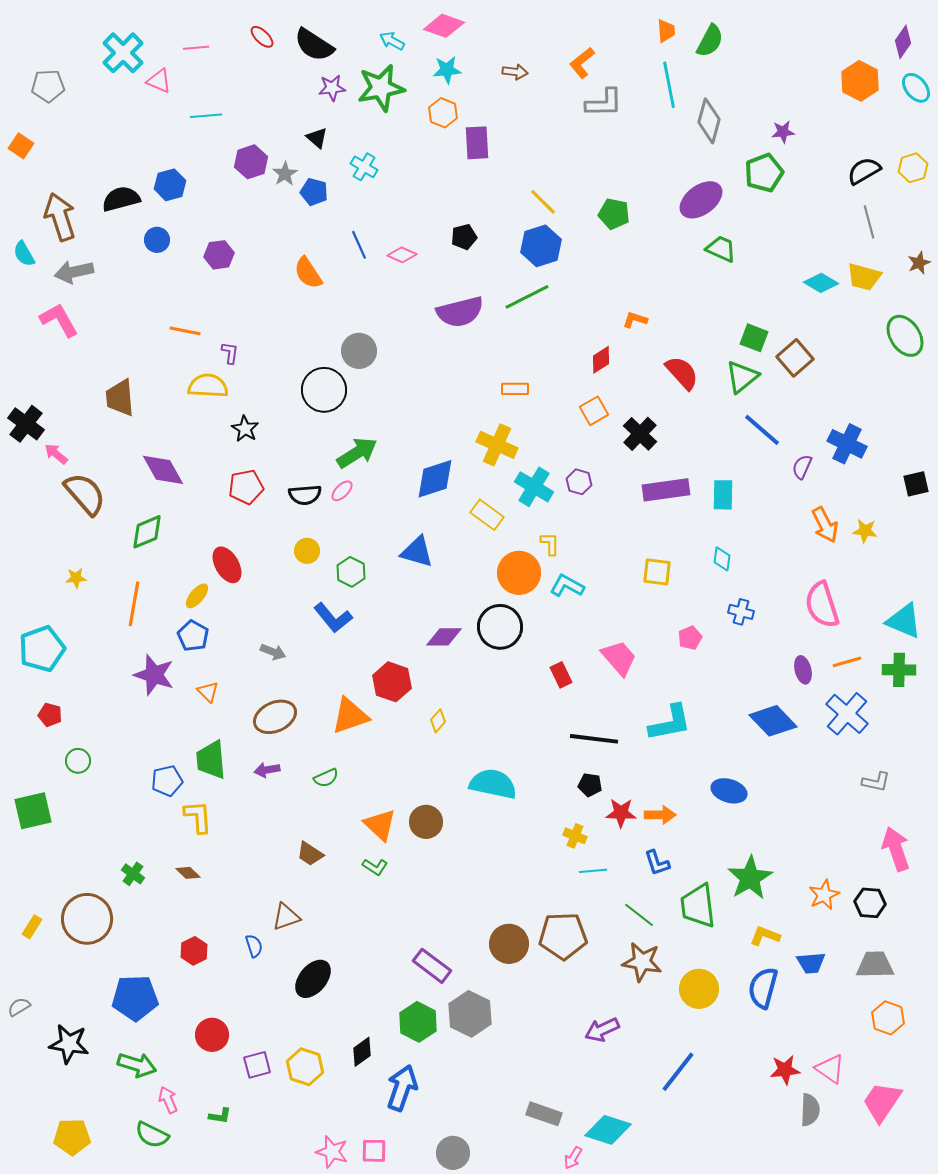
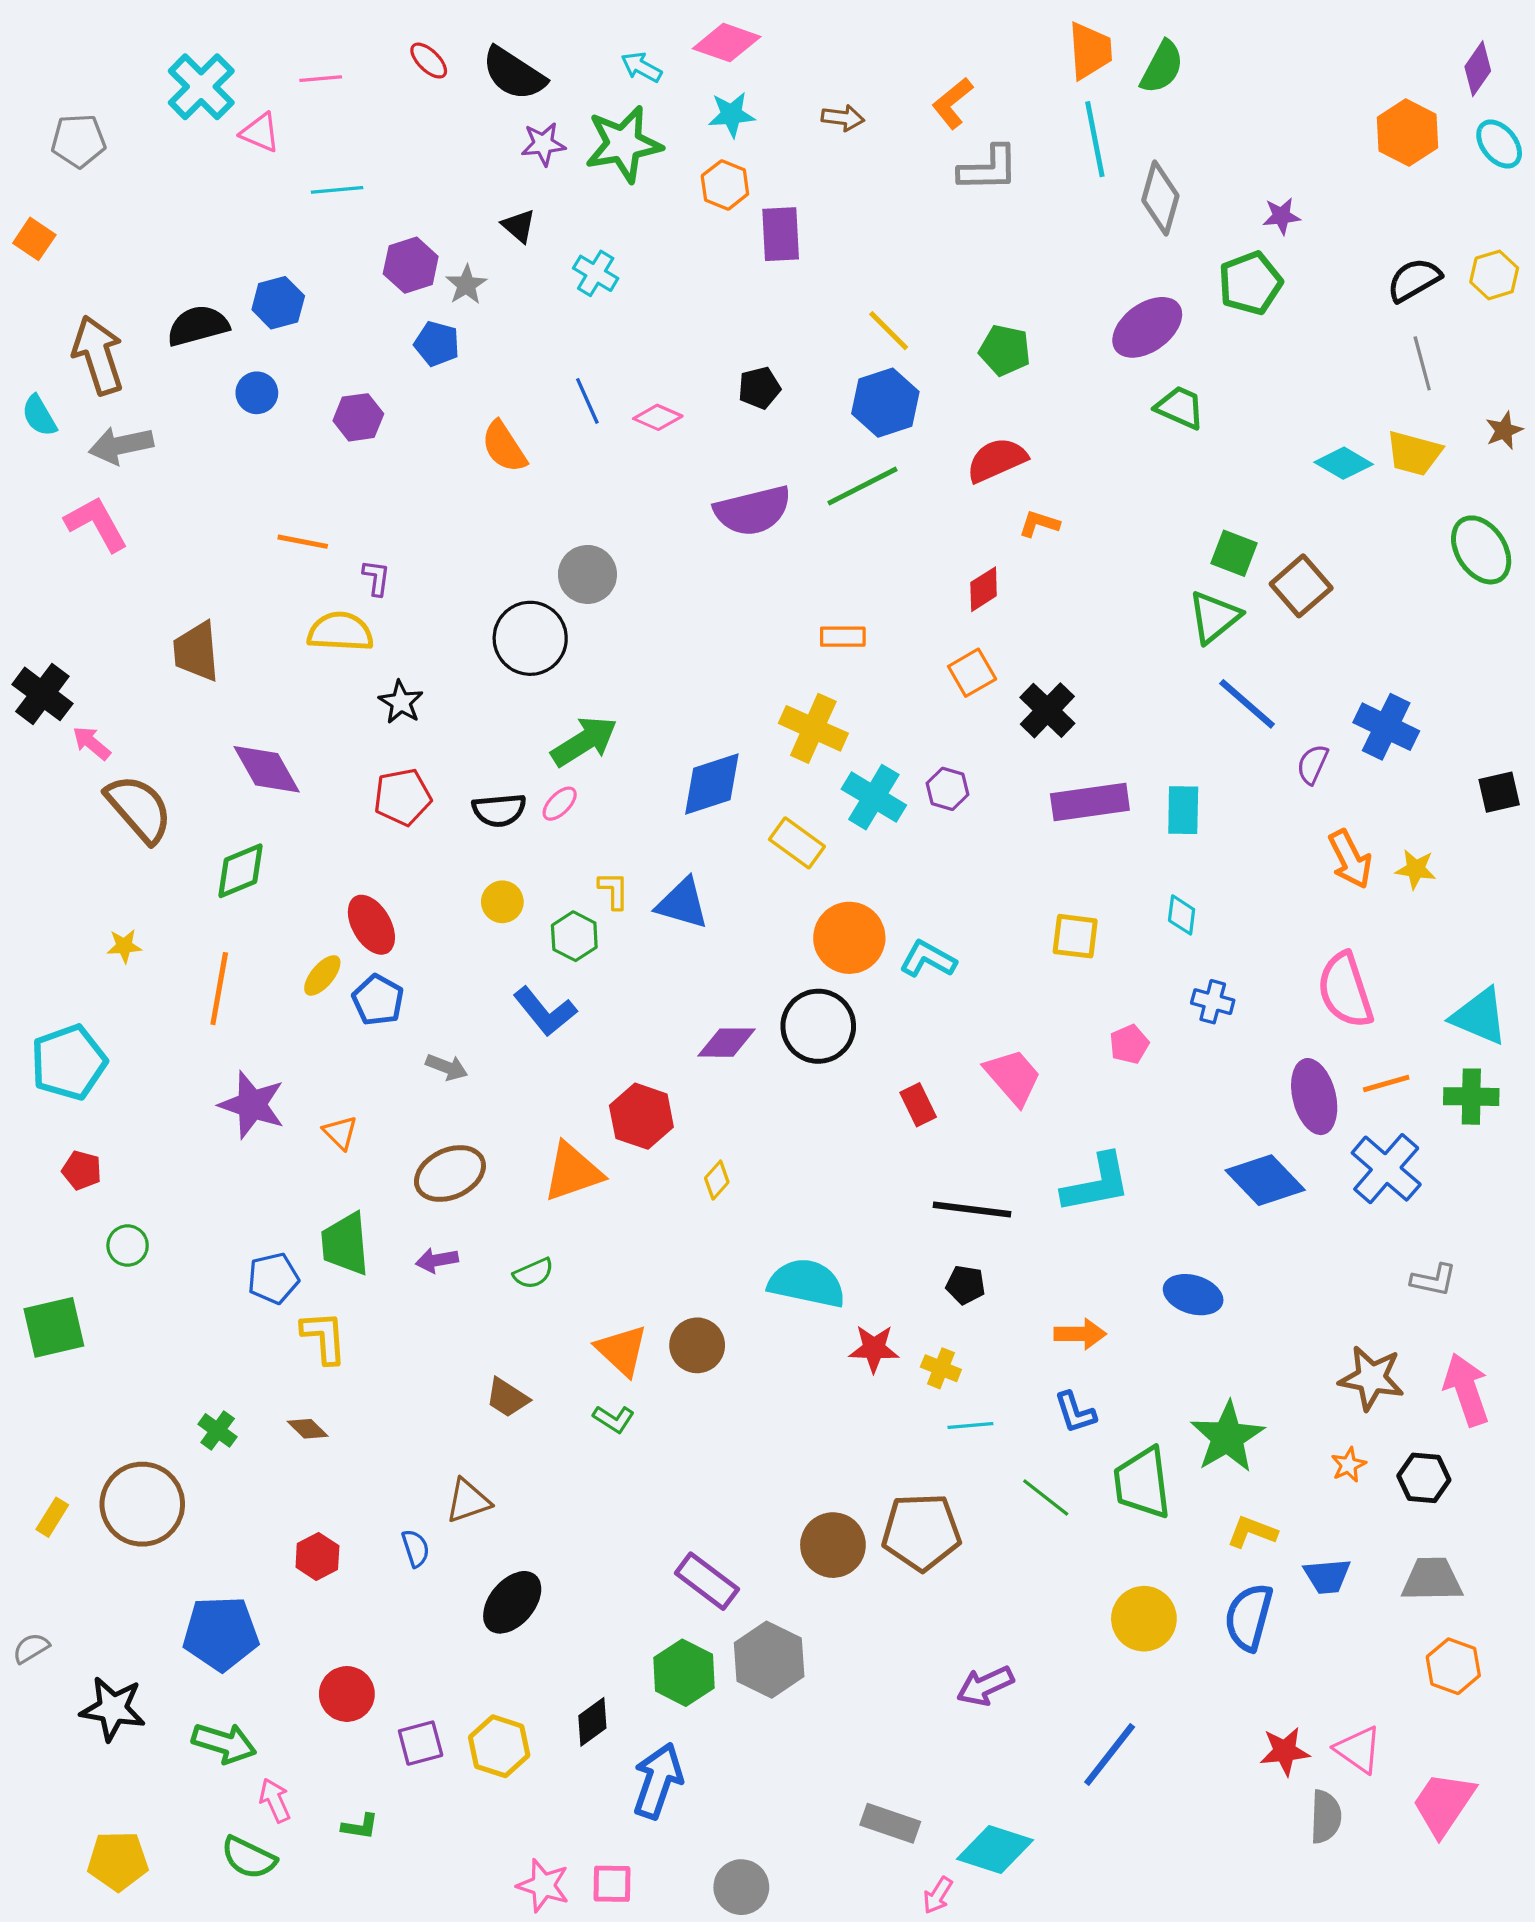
orange trapezoid: (666, 31) -> (1090, 51), size x1.5
blue pentagon: (314, 192) -> (437, 344), moved
red semicircle: (682, 373) -> (997, 460), moved, turned -72
yellow L-shape: (550, 544) -> (614, 890), moved
blue pentagon: (193, 636) -> (378, 1000), moved
purple ellipse: (803, 670) -> (1314, 1097), size x1.6
red star: (621, 813) -> (874, 1349), moved
orange star: (824, 895) -> (1349, 1465), size x0.7
brown star: (642, 962) -> (1371, 1378), moved

